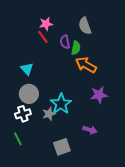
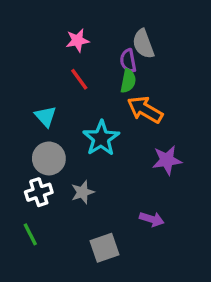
red line: (43, 37) -> (79, 79), moved
purple semicircle: (65, 42) -> (128, 61), moved
cyan star: (61, 104) -> (101, 138), moved

